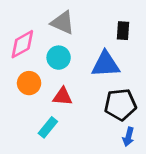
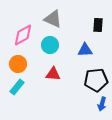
blue triangle: (106, 64) -> (85, 50), size x0.7
orange circle: (29, 83) -> (18, 64), moved
cyan rectangle: (48, 127) -> (17, 87), moved

